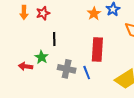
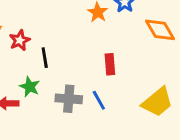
red star: (43, 13) -> (20, 40), moved
red rectangle: (97, 49) -> (110, 64), size x0.6

